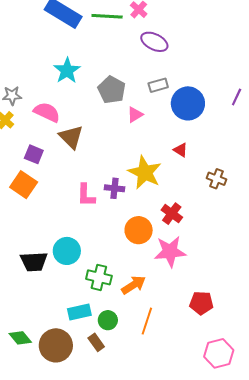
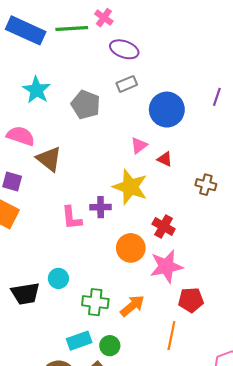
gray rectangle: (158, 85) -> (127, 84), moved
pink triangle: (135, 115) -> (139, 145), moved
cyan circle: (67, 251) -> (58, 278), size x0.7
red pentagon: (201, 303) -> (191, 300), moved
orange line: (147, 321) -> (171, 336), moved

